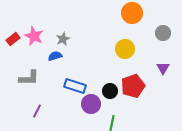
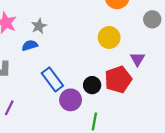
purple triangle: (163, 68) -> (137, 59), moved
blue rectangle: (75, 86) -> (52, 79), turned 35

